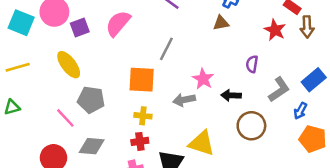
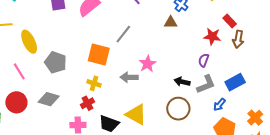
red star: (275, 30) -> (212, 36), turned -30
purple semicircle: (252, 64) -> (204, 60), moved
yellow ellipse: (69, 65) -> (29, 42), moved
black arrow: (231, 95) -> (182, 82), moved
pink line: (65, 118) -> (19, 71), moved
red cross: (140, 141) -> (87, 103), turned -32

